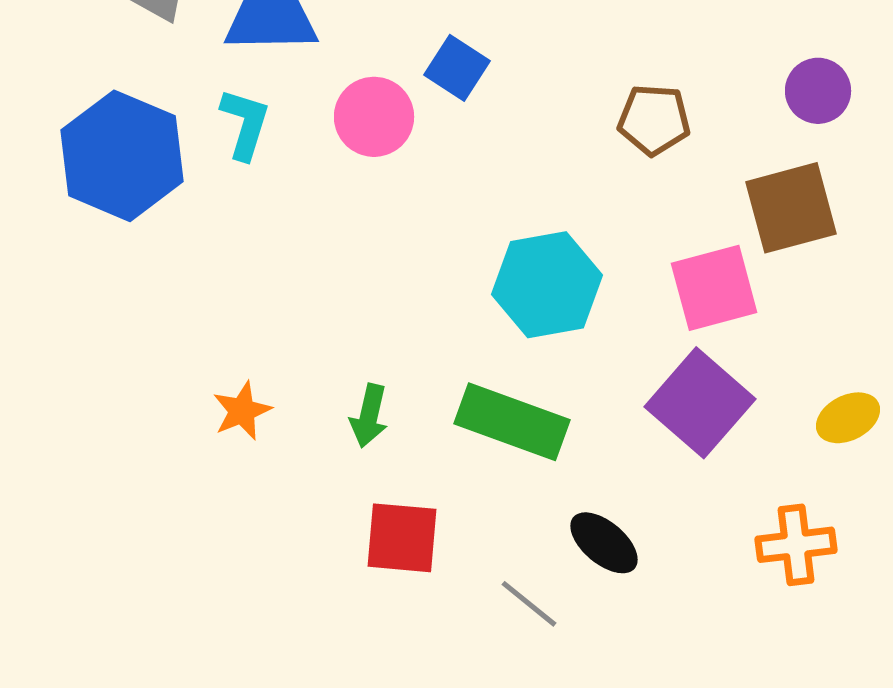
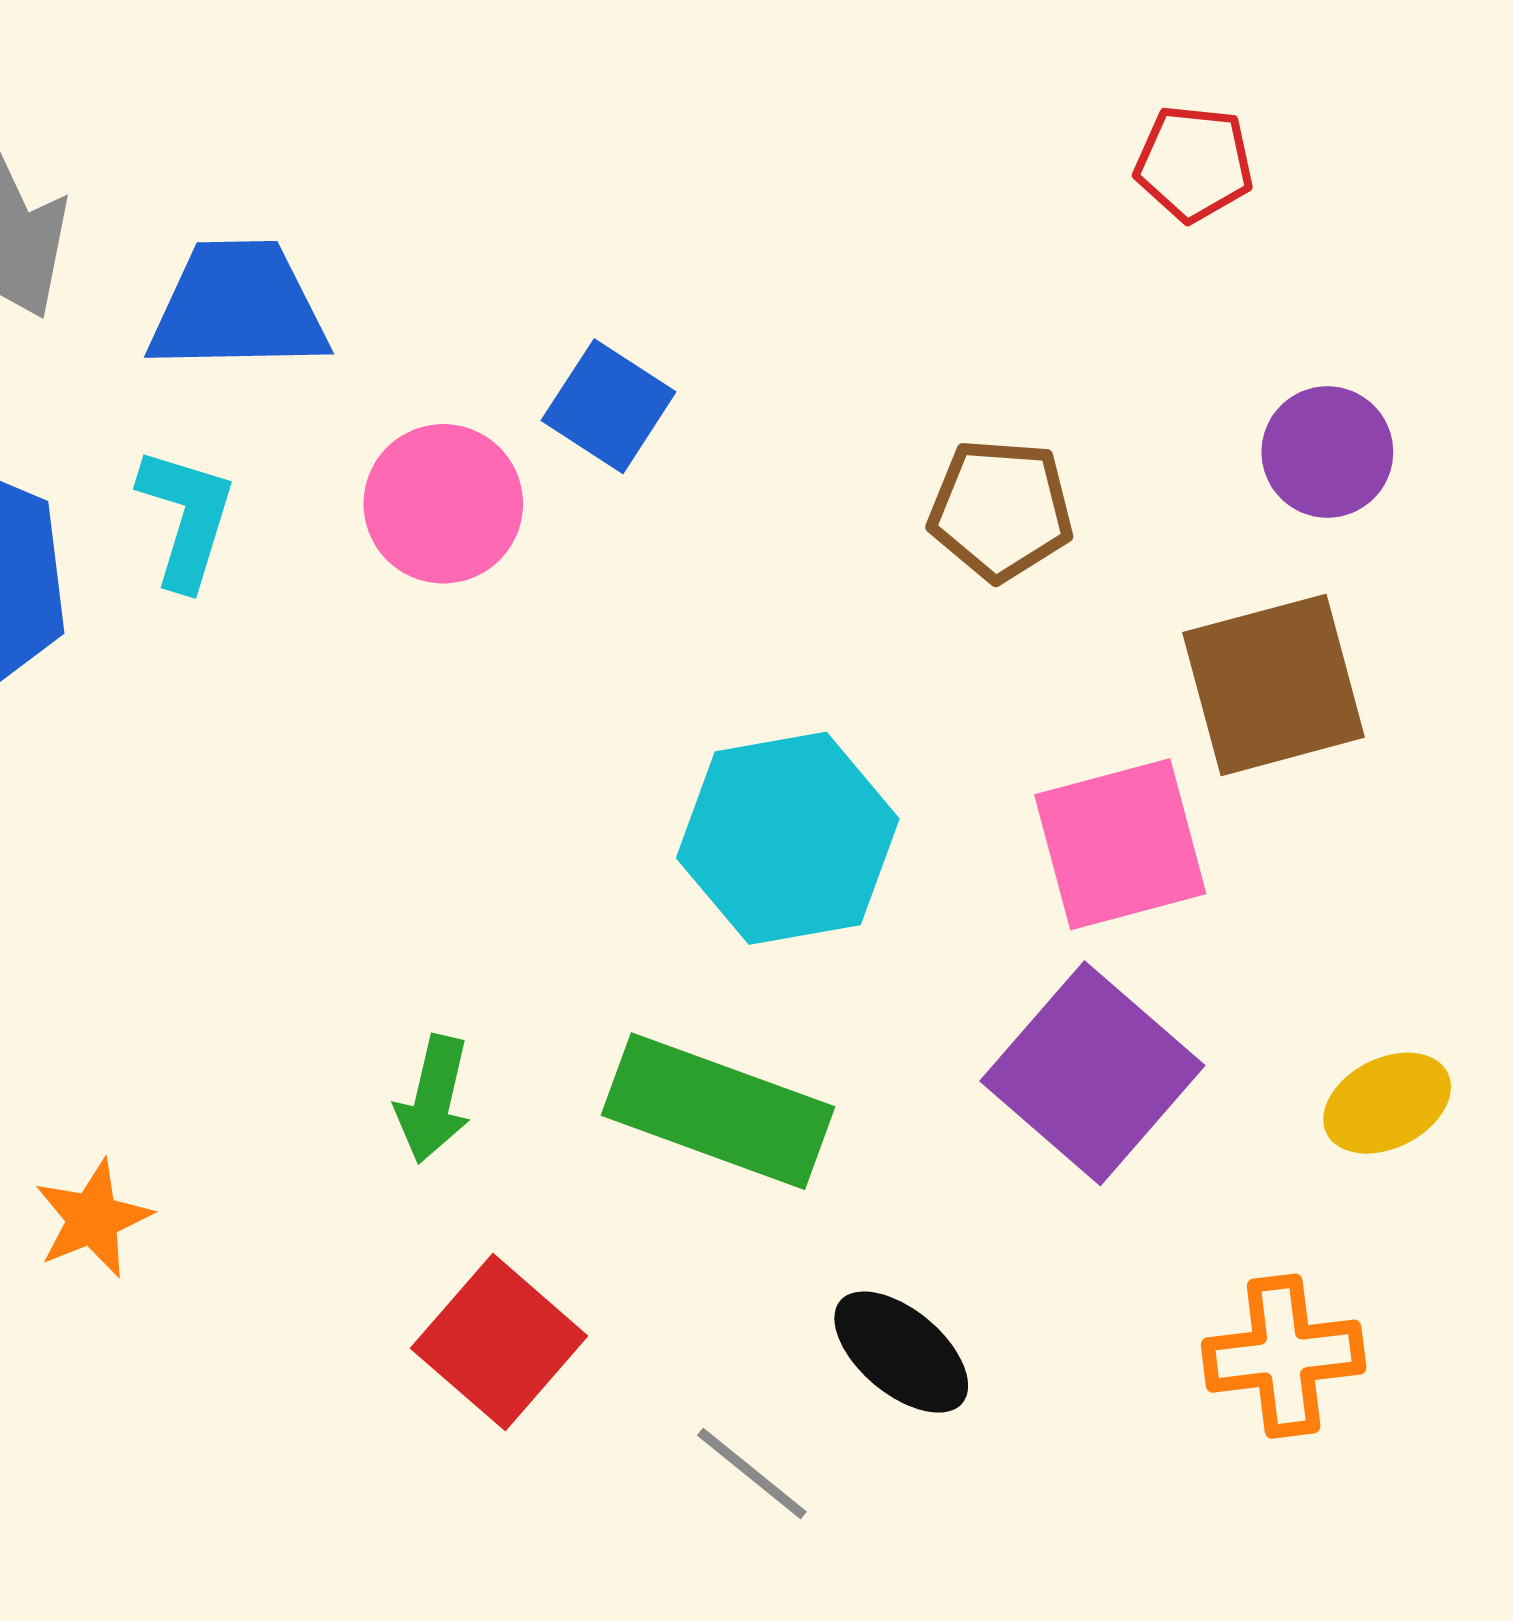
orange star: (242, 411) -> (93, 1219), moved
red square: (402, 538) -> (499, 1342), turned 36

